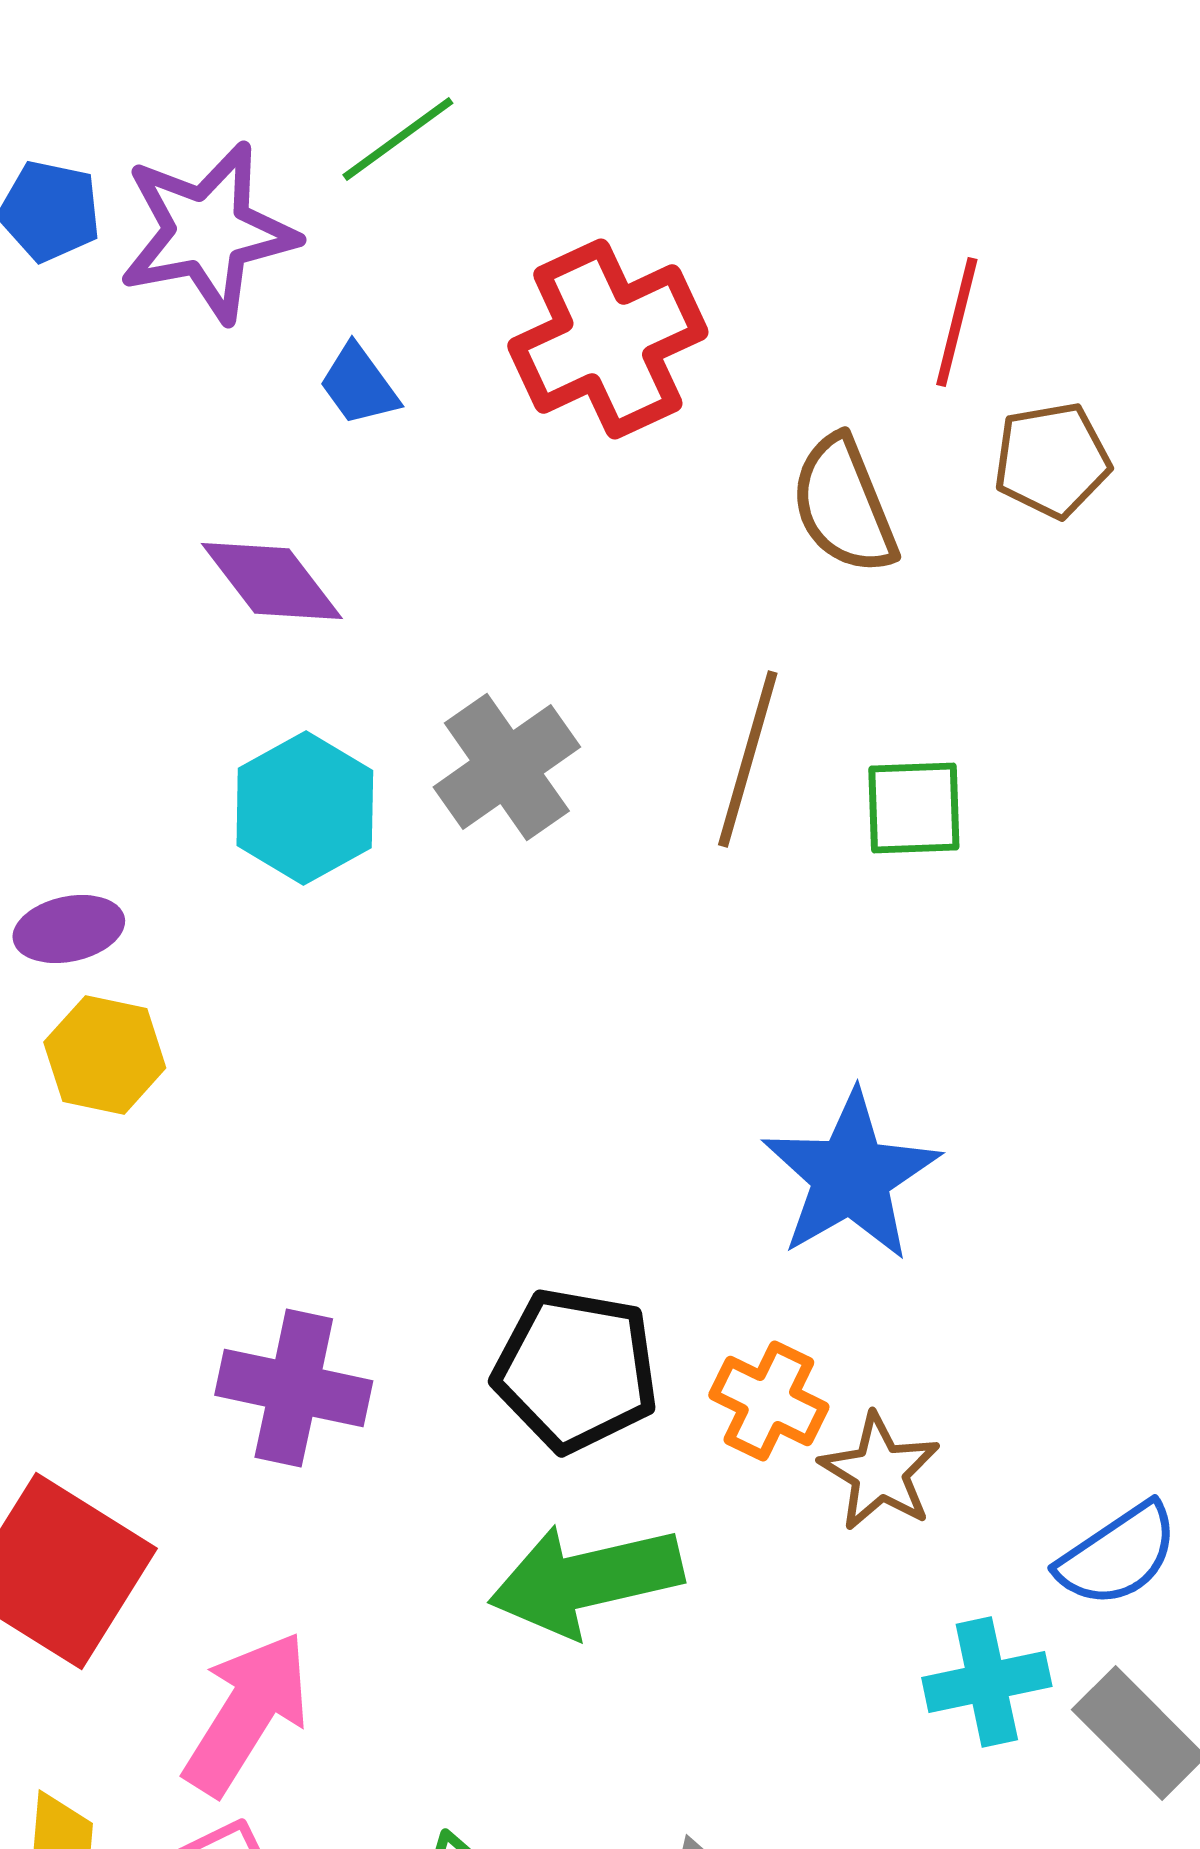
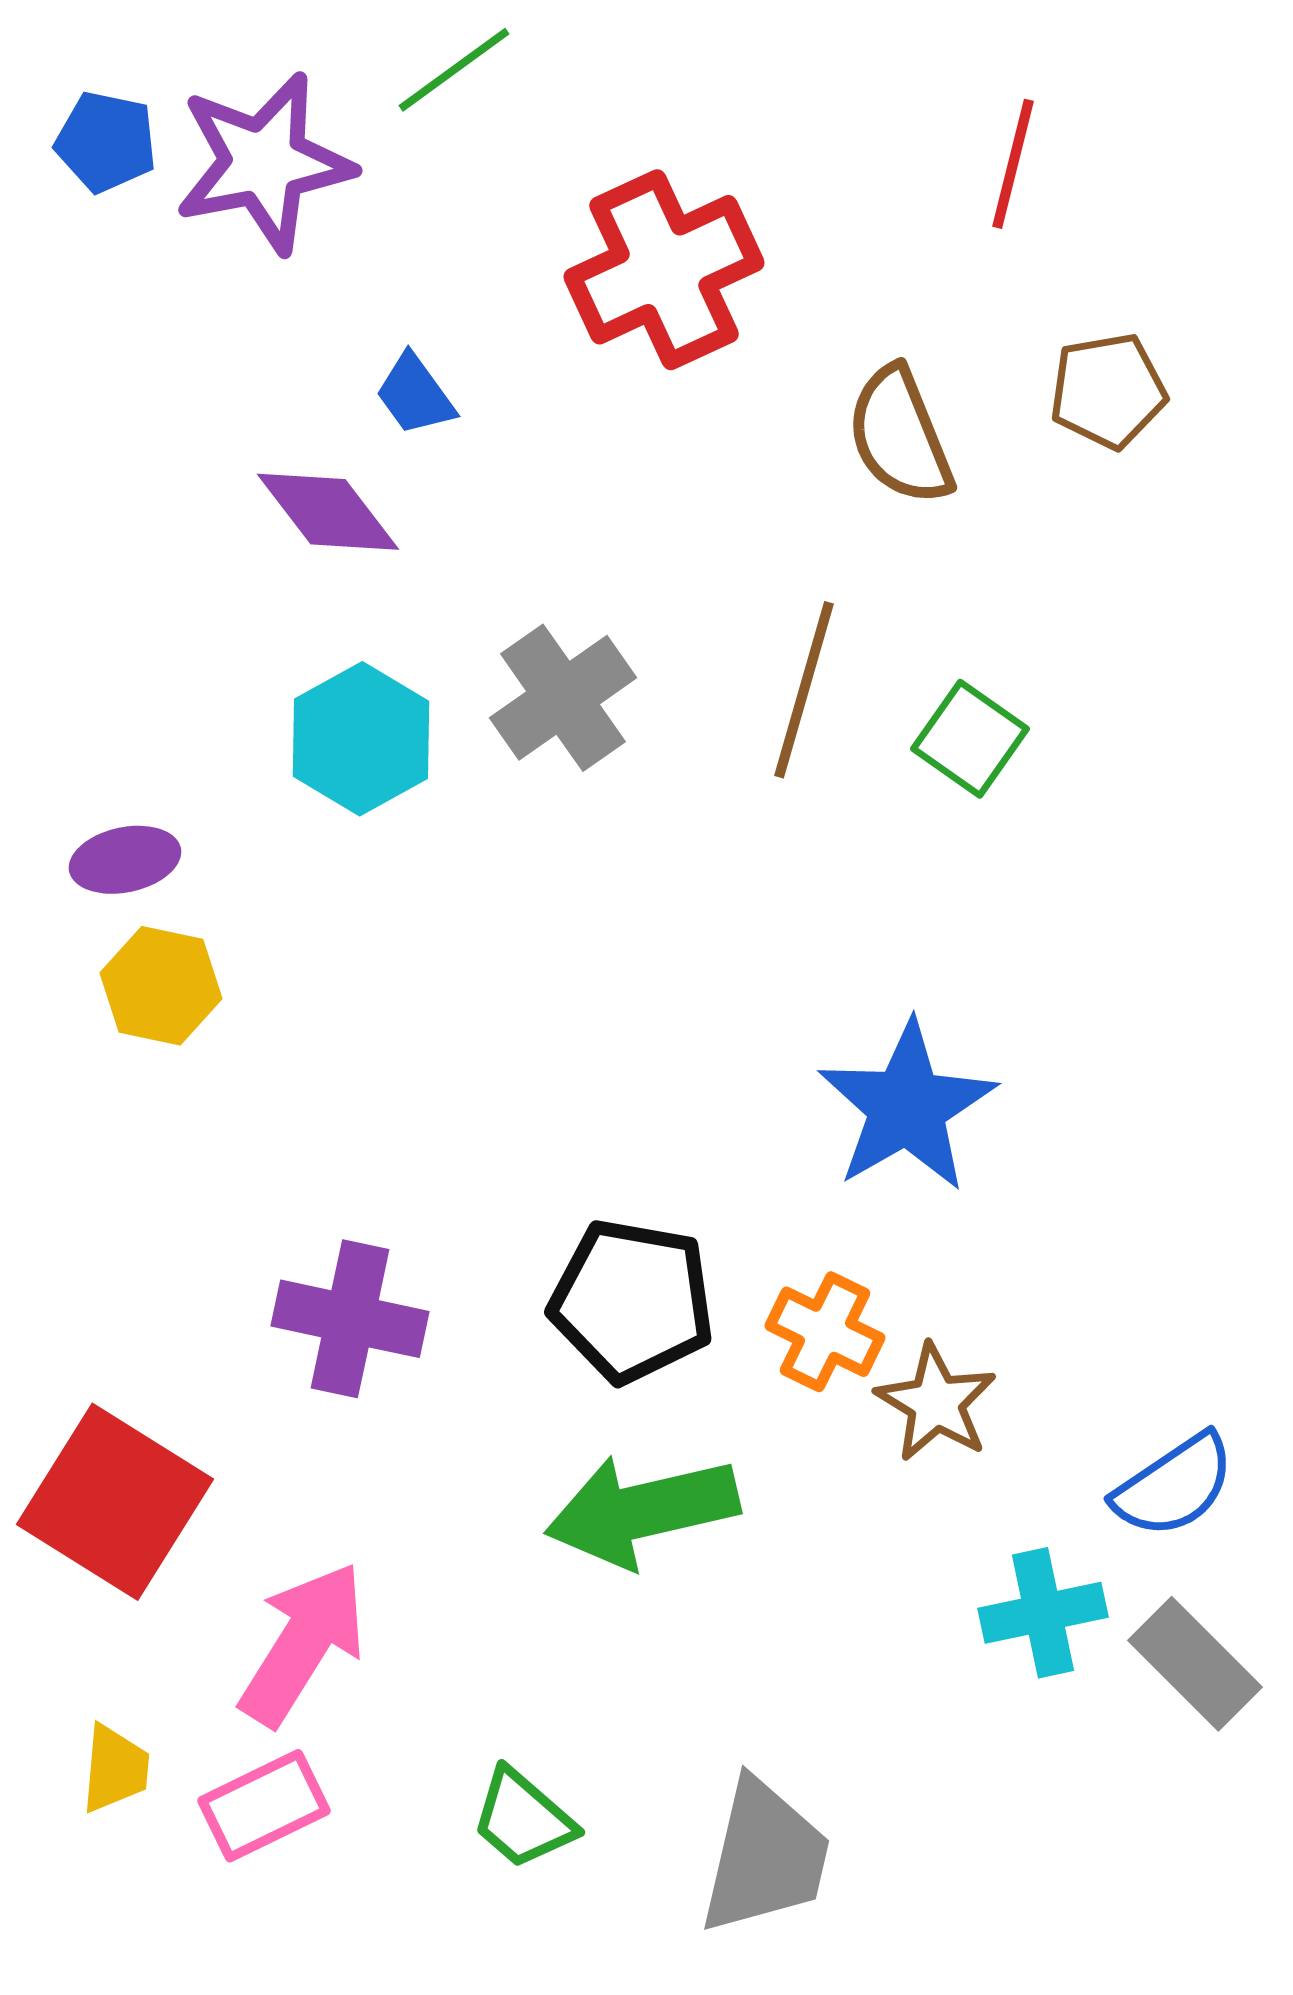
red line: (957, 322) -> (1013, 164), moved
blue trapezoid: (359, 385) -> (415, 395), moved
green square: (914, 808) -> (970, 739), turned 37

